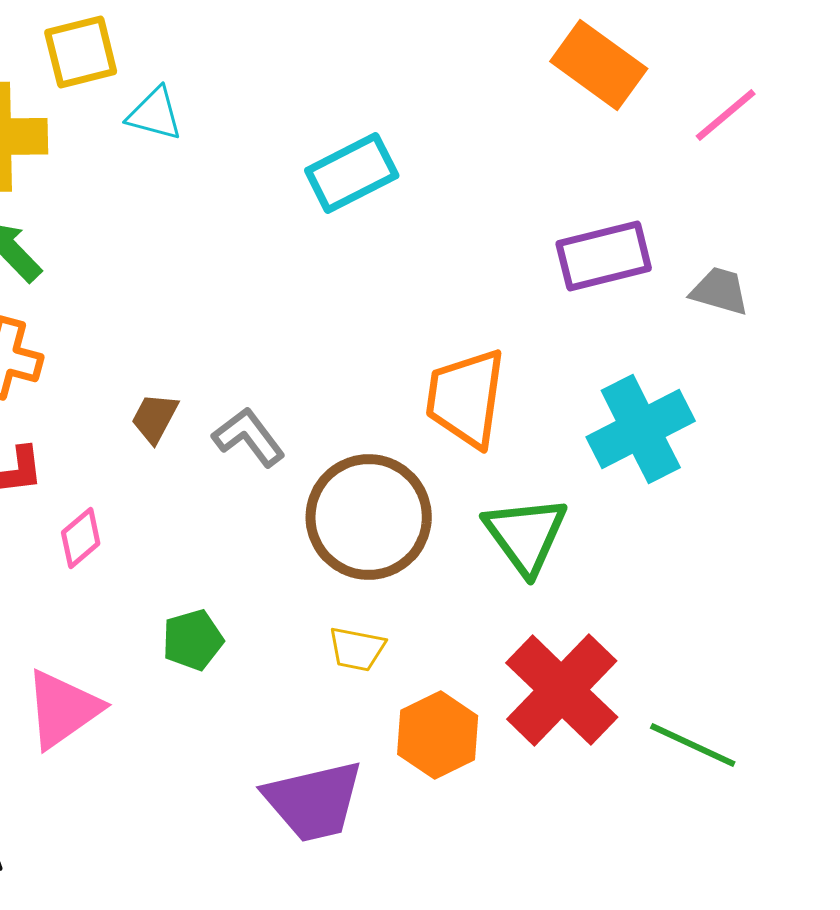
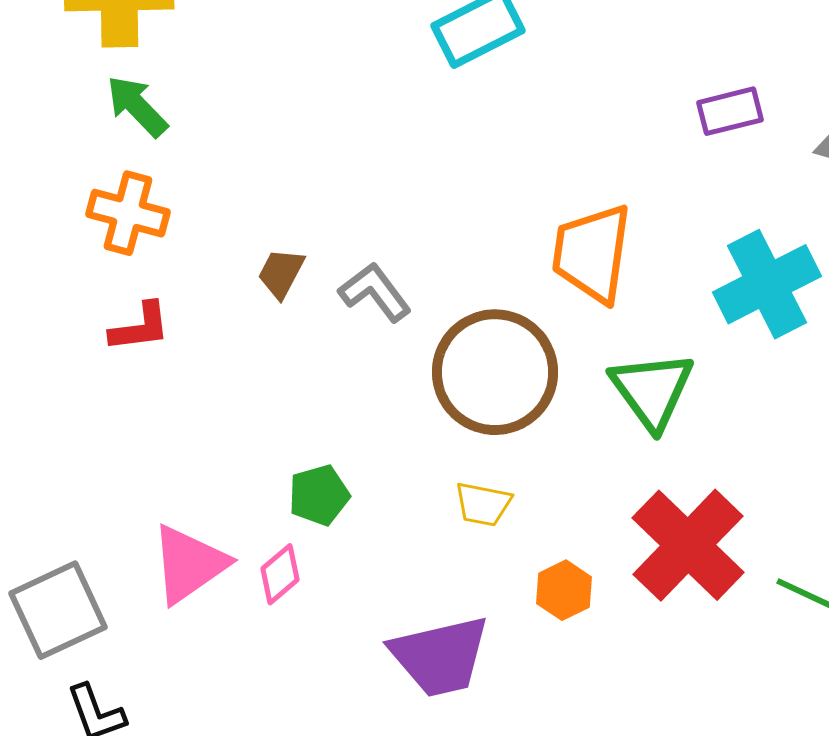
purple rectangle: (604, 256) -> (730, 111), size x0.7
pink diamond: (81, 538) -> (280, 574), moved
orange hexagon: (438, 735) -> (564, 590), size x0.7

